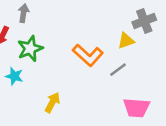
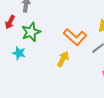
yellow arrow: (52, 102) -> (63, 59), moved

